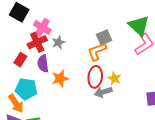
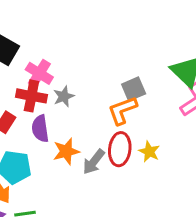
red cross: (37, 42) -> (31, 96), turned 36
gray arrow: (103, 92) -> (94, 162), moved, turned -36

